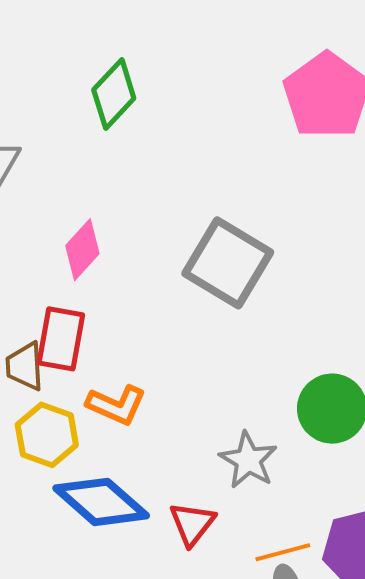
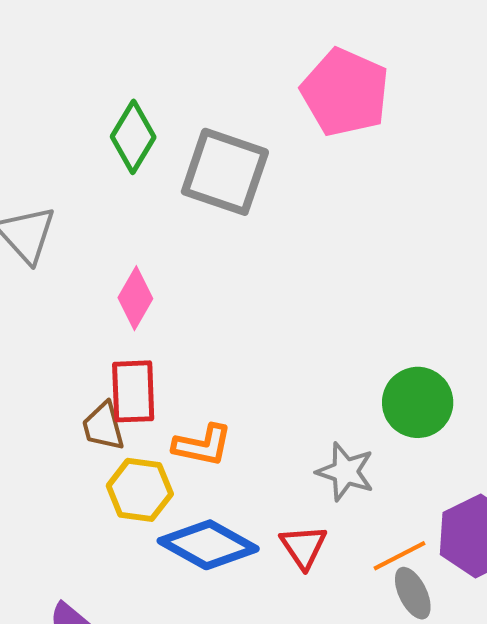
gray square: (228, 263) -> (225, 172), moved

